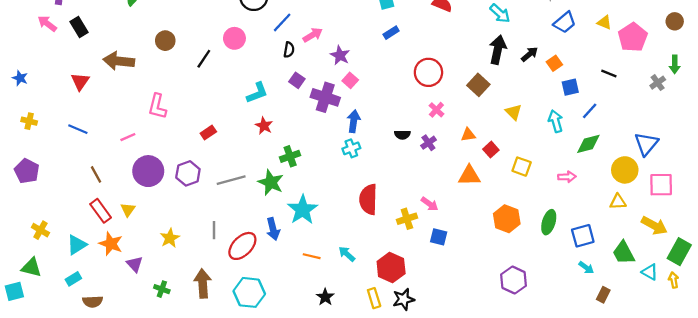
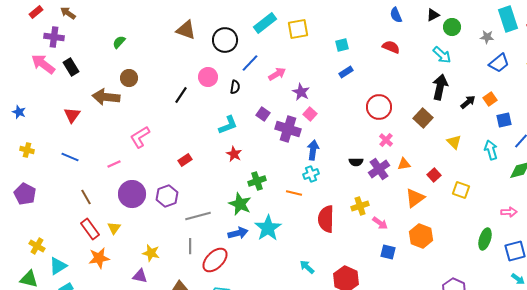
pink arrow: (47, 24) -> (43, 64), size x1.4
brown circle: (165, 41) -> (129, 78), moved
black semicircle: (289, 50) -> (235, 87), moved
black arrow: (529, 54) -> (468, 102), moved
pink L-shape: (157, 106) -> (140, 137), turned 45
orange triangle: (468, 135) -> (404, 164), moved
purple cross: (428, 143) -> (379, 169), size x1.5
orange triangle: (469, 176) -> (415, 198), turned -35
pink arrow: (567, 177) -> (509, 212), moved
gray line: (231, 180) -> (198, 216), moved
yellow cross: (407, 219) -> (360, 206), moved
orange hexagon: (507, 219) -> (421, 236), moved
blue arrow: (273, 229) -> (238, 233), moved, turned -90
yellow star: (170, 238) -> (151, 253), turned -30
orange star: (111, 244) -> (99, 258), turned -30
cyan triangle: (77, 245) -> (58, 266), moved
orange line: (312, 256) -> (294, 193), moved
purple triangle: (135, 264) -> (140, 276), moved, turned -35

